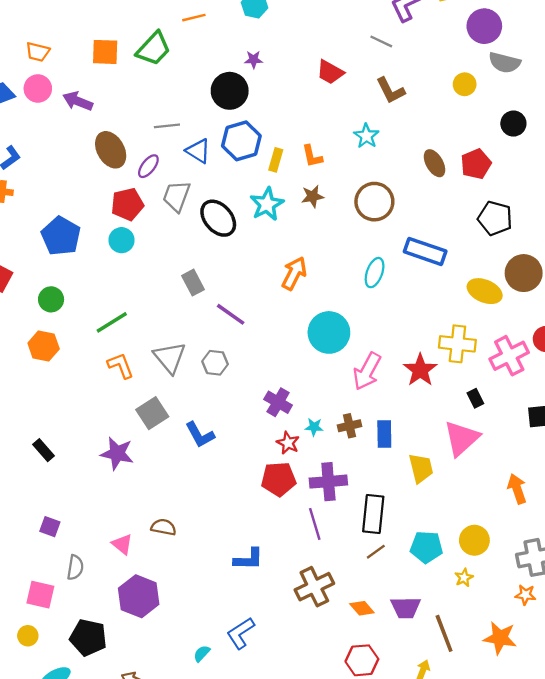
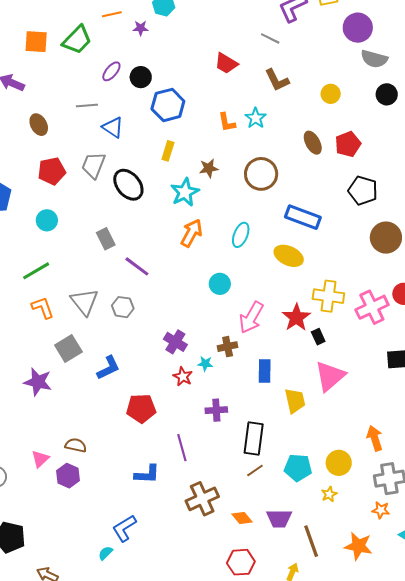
purple star: (254, 60) -> (141, 28), moved
yellow circle: (465, 84) -> (331, 94), moved
black circle: (230, 91) -> (141, 77), size x0.7
black circle: (513, 124) -> (387, 94), moved
blue hexagon: (241, 141) -> (168, 105), moved
brown ellipse: (111, 150) -> (39, 125), size x0.7
orange L-shape: (312, 156) -> (227, 122), moved
yellow rectangle: (276, 160) -> (168, 151), moved
purple ellipse: (148, 166) -> (111, 71), moved
cyan star: (267, 204) -> (185, 192), moved
cyan circle: (122, 240) -> (47, 220), moved
cyan ellipse: (375, 273) -> (241, 235), moved
yellow ellipse: (485, 291) -> (289, 256), moved
cyan circle: (329, 332) -> (220, 284), size x0.6
black rectangle: (475, 398) -> (318, 337), moved
brown cross: (349, 426) -> (228, 347), moved
blue L-shape: (200, 435) -> (108, 368), turned -88
red pentagon: (279, 479) -> (141, 408), moved
purple cross: (328, 482) -> (216, 410), size x0.7
orange arrow: (517, 489) -> (375, 438), moved
purple line: (315, 524) -> (182, 448), moved
pink triangle: (122, 544) -> (40, 459), turned 36
purple hexagon: (139, 596) -> (68, 476), moved, size x0.7
blue L-shape: (241, 633) -> (124, 528), moved

